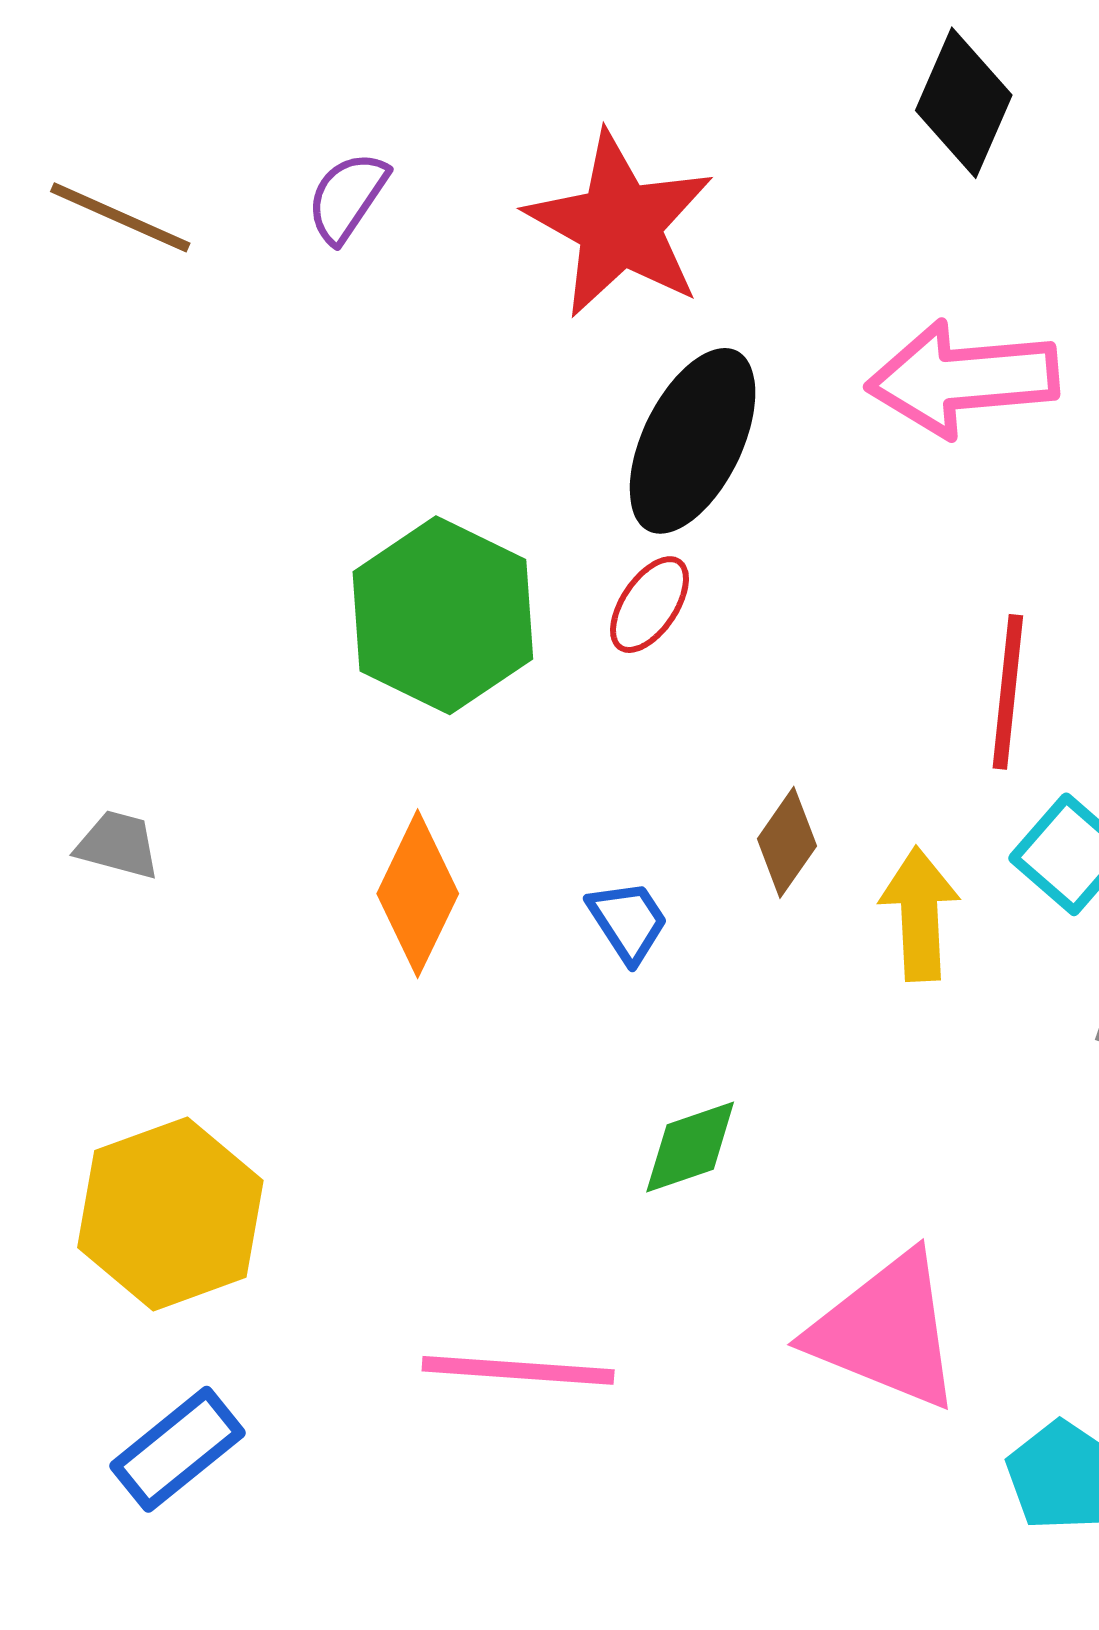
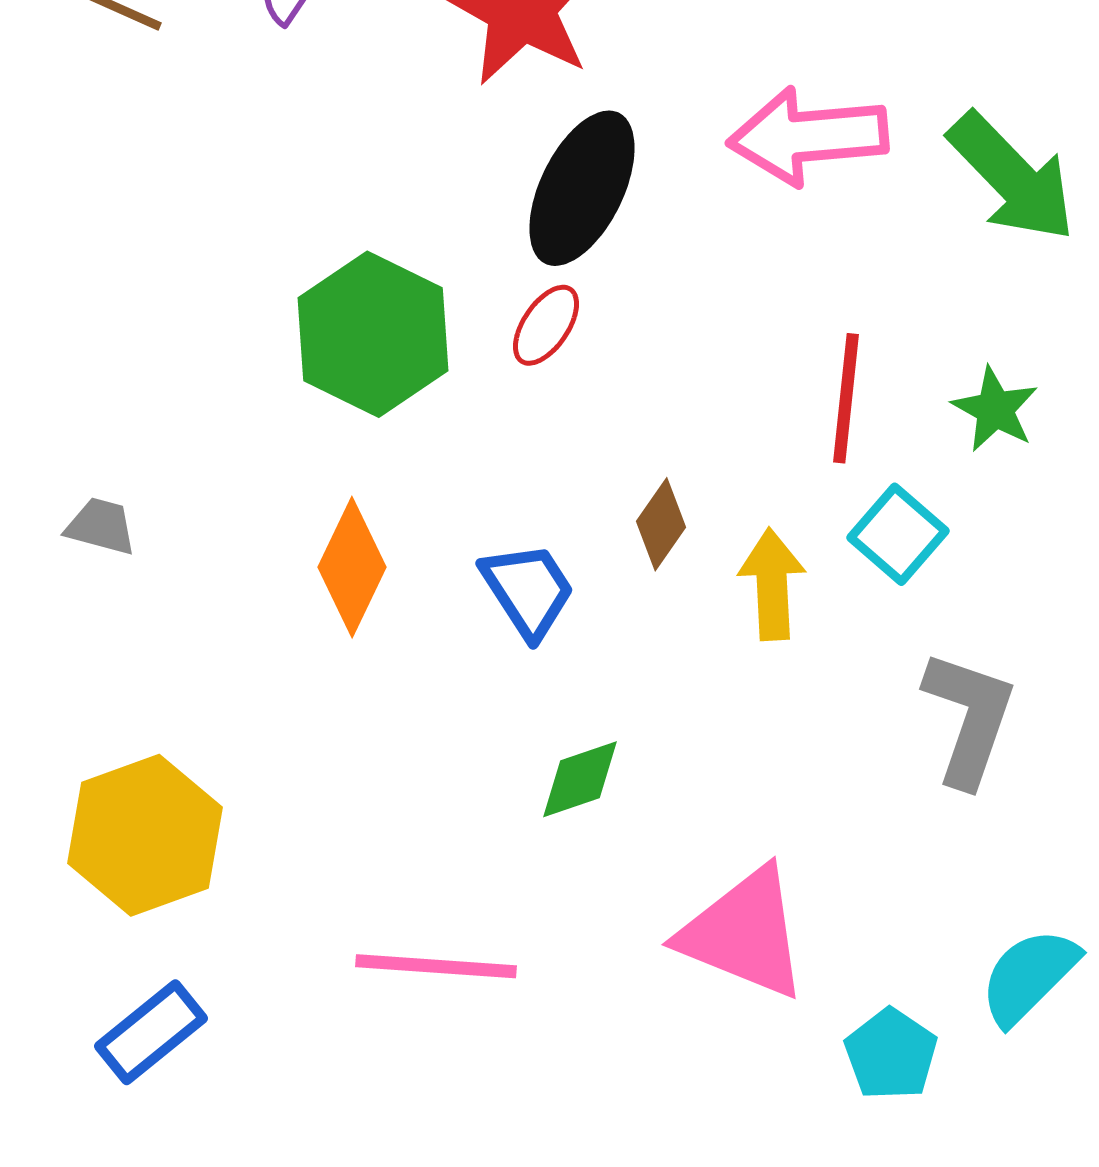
blue trapezoid: (628, 921) -> (528, 590), size x1.4

